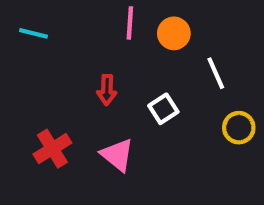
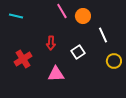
pink line: (130, 23) -> (62, 11), turned -35
red cross: (52, 149) -> (23, 59), moved
pink triangle: (117, 155) -> (56, 74), turned -42

